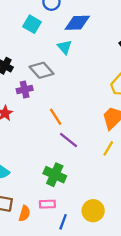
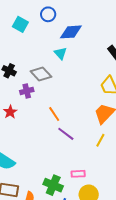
cyan square: (32, 24) -> (20, 24), moved
green cross: (55, 175) -> (53, 185), moved
pink rectangle: (47, 204) -> (78, 174), moved

